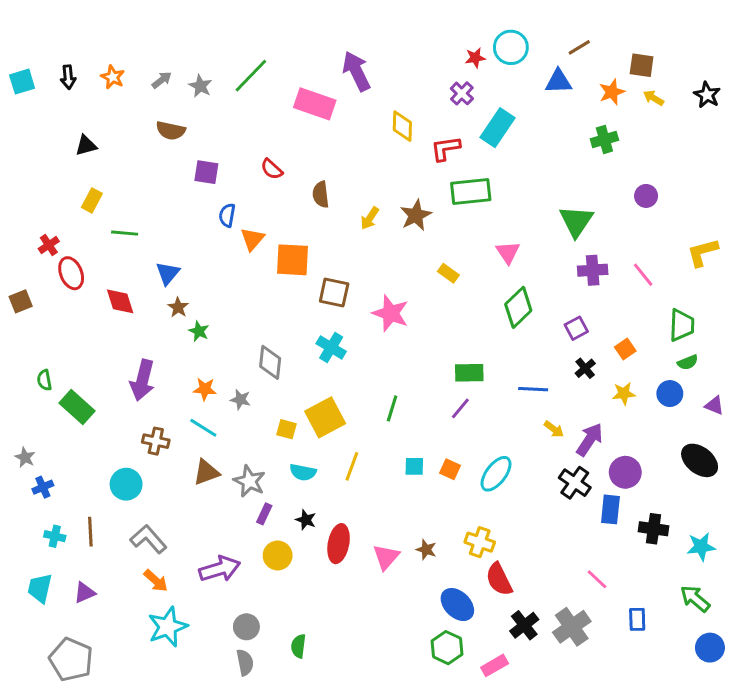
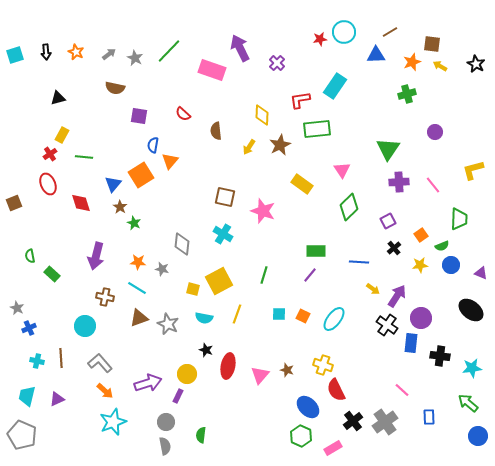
purple cross: (462, 93) -> (277, 63), moved
yellow diamond: (402, 126) -> (262, 115), moved
red cross: (49, 245) -> (50, 154), moved
orange square: (292, 260) -> (141, 175), moved, turned -35
yellow rectangle: (448, 273) -> (302, 184), size x1.5
green semicircle: (688, 362) -> (442, 246), moved
green rectangle: (77, 407) -> (52, 274), size x0.7
purple rectangle: (264, 514) -> (178, 396), moved
gray pentagon: (71, 659) -> (22, 435), moved

